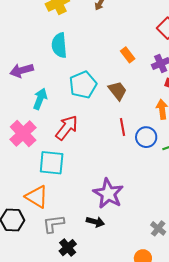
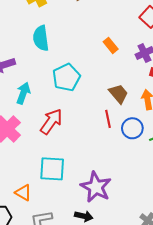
brown trapezoid: (118, 91) -> (119, 94), moved
cyan square: (52, 163) -> (52, 169), moved
orange triangle: (37, 197) -> (23, 193), size x0.7

